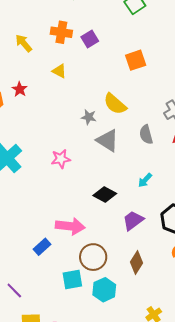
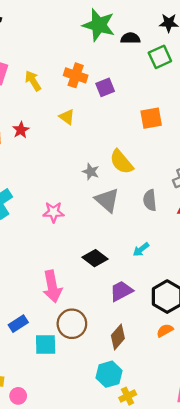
pink arrow: (70, 226) -> (52, 287), turned 64
blue rectangle: (42, 247) -> (18, 324), moved
cyan hexagon: (104, 290) -> (109, 374), moved

